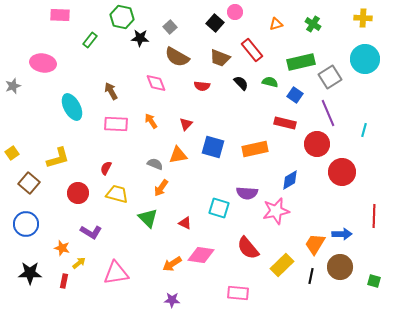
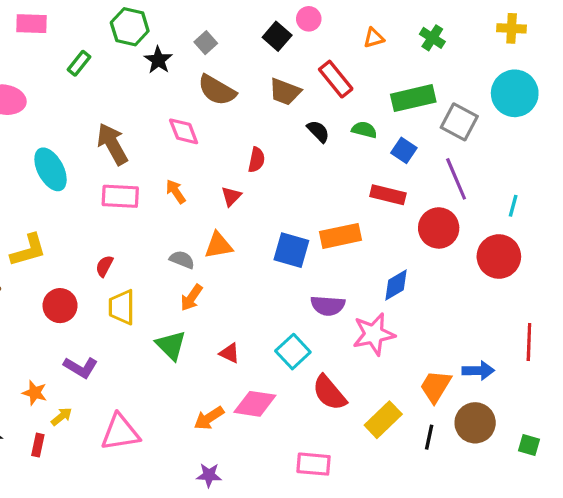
black star: (140, 38) -> (158, 60), turned 30
gray square: (330, 77) -> (459, 122), turned -30
red semicircle: (202, 86) -> (256, 160), moved, turned -84
brown arrow: (111, 91) -> (112, 144), size x1.5
blue square: (213, 147) -> (291, 250), moved
red circle: (342, 172) -> (499, 256), moved
yellow trapezoid: (117, 194) -> (122, 307), turned -105
cyan square: (219, 208) -> (293, 352), moved, turned 30

